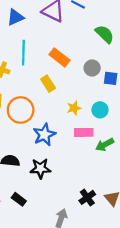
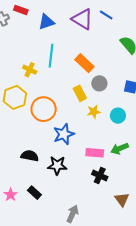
gray circle: (92, 68) -> (99, 83), moved
yellow rectangle: (48, 84) -> (80, 93), moved
pink rectangle: (84, 132) -> (95, 153), moved
black cross: (87, 197) -> (100, 175), moved, turned -35

